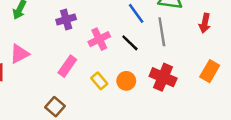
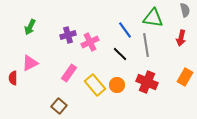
pink cross: (99, 39) -> (90, 42), moved
yellow rectangle: (99, 81) -> (95, 85), size x1.5

